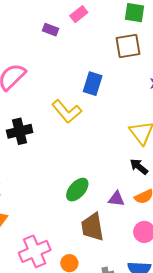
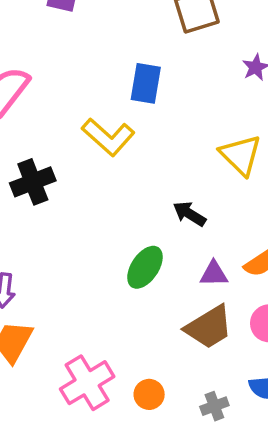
black arrow: (139, 167) -> (189, 214), moved
brown trapezoid: (92, 227) -> (209, 327), moved, turned -104

